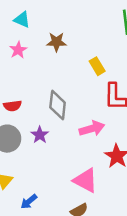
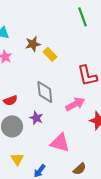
yellow rectangle: (97, 66) -> (50, 54), moved
pink triangle: (85, 180) -> (60, 143), moved

